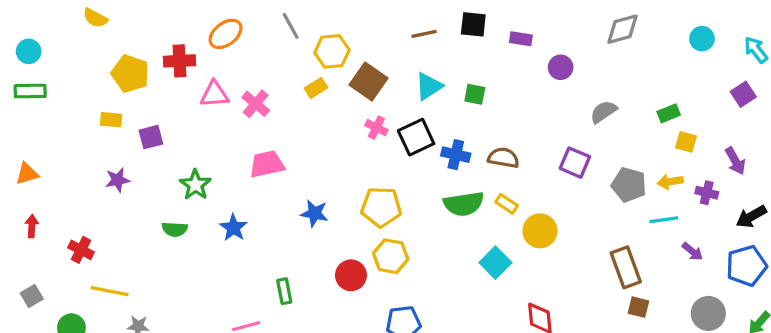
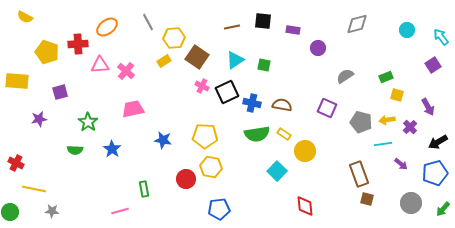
yellow rectangle: (111, 120) -> (17, 81), moved, size x1.6
purple cross: (707, 193) -> (410, 127), turned 32

